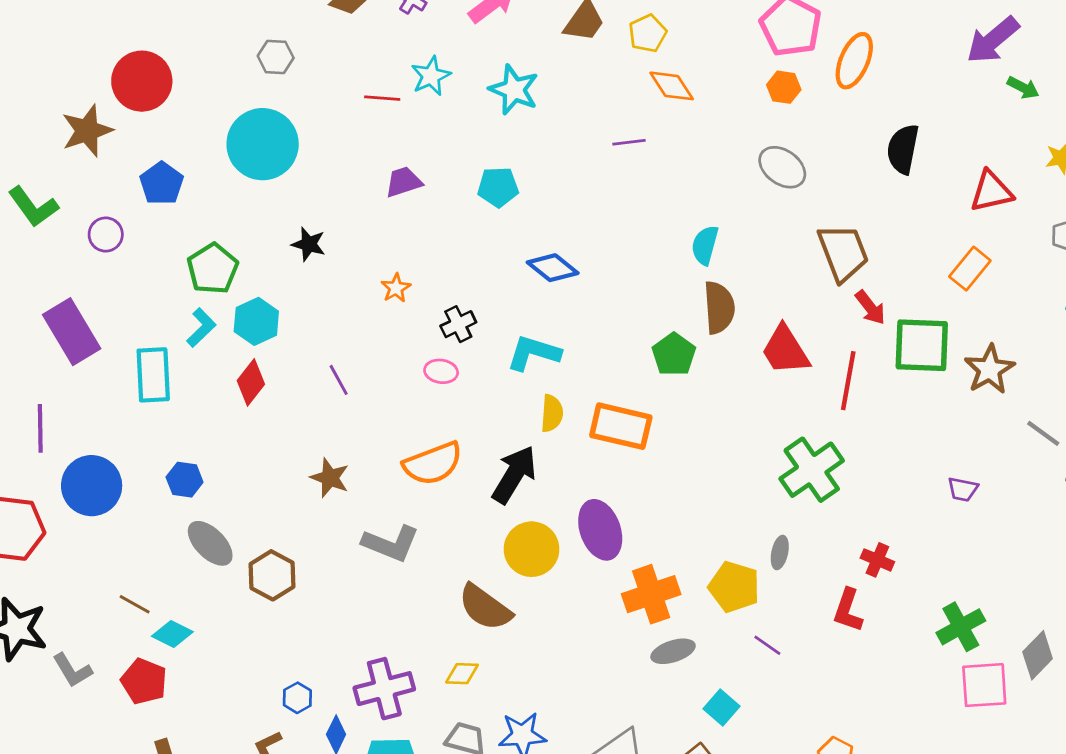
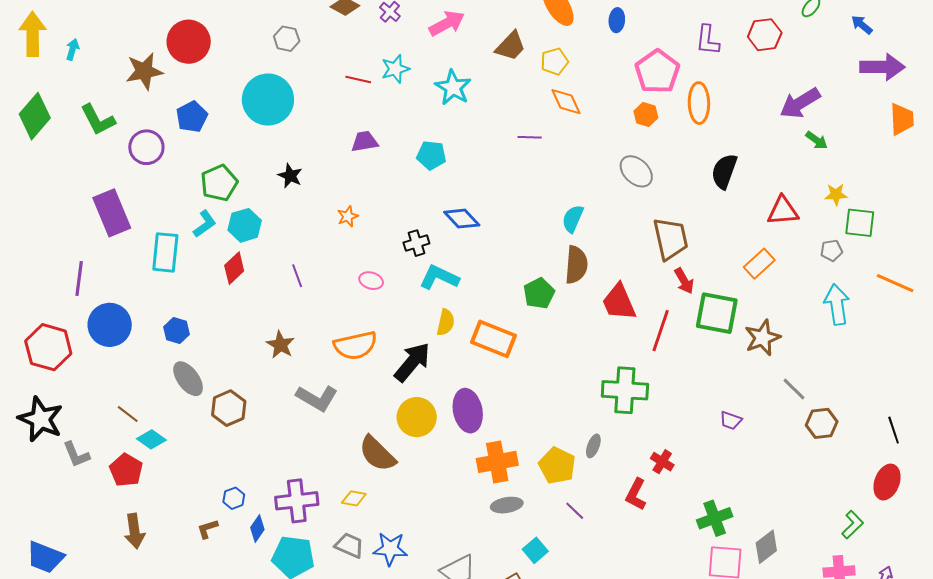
orange ellipse: (854, 61) -> (699, 103), turned -33
purple circle: (106, 234) -> (146, 147), size x1.4
black cross: (458, 324) -> (416, 243), moved
green cross: (812, 470) -> (625, 390), turned 30

